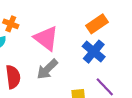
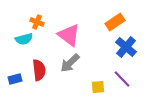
blue cross: (94, 52) -> (126, 47), moved

